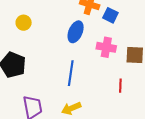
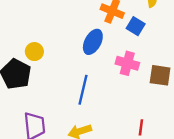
yellow circle: (24, 23) -> (34, 52), moved
red line: (120, 86) -> (141, 127), moved

